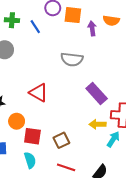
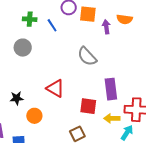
gray semicircle: (72, 59) -> (87, 56), turned 40
purple rectangle: (97, 94) -> (111, 89), turned 35
red square: (32, 136) -> (88, 106), moved

